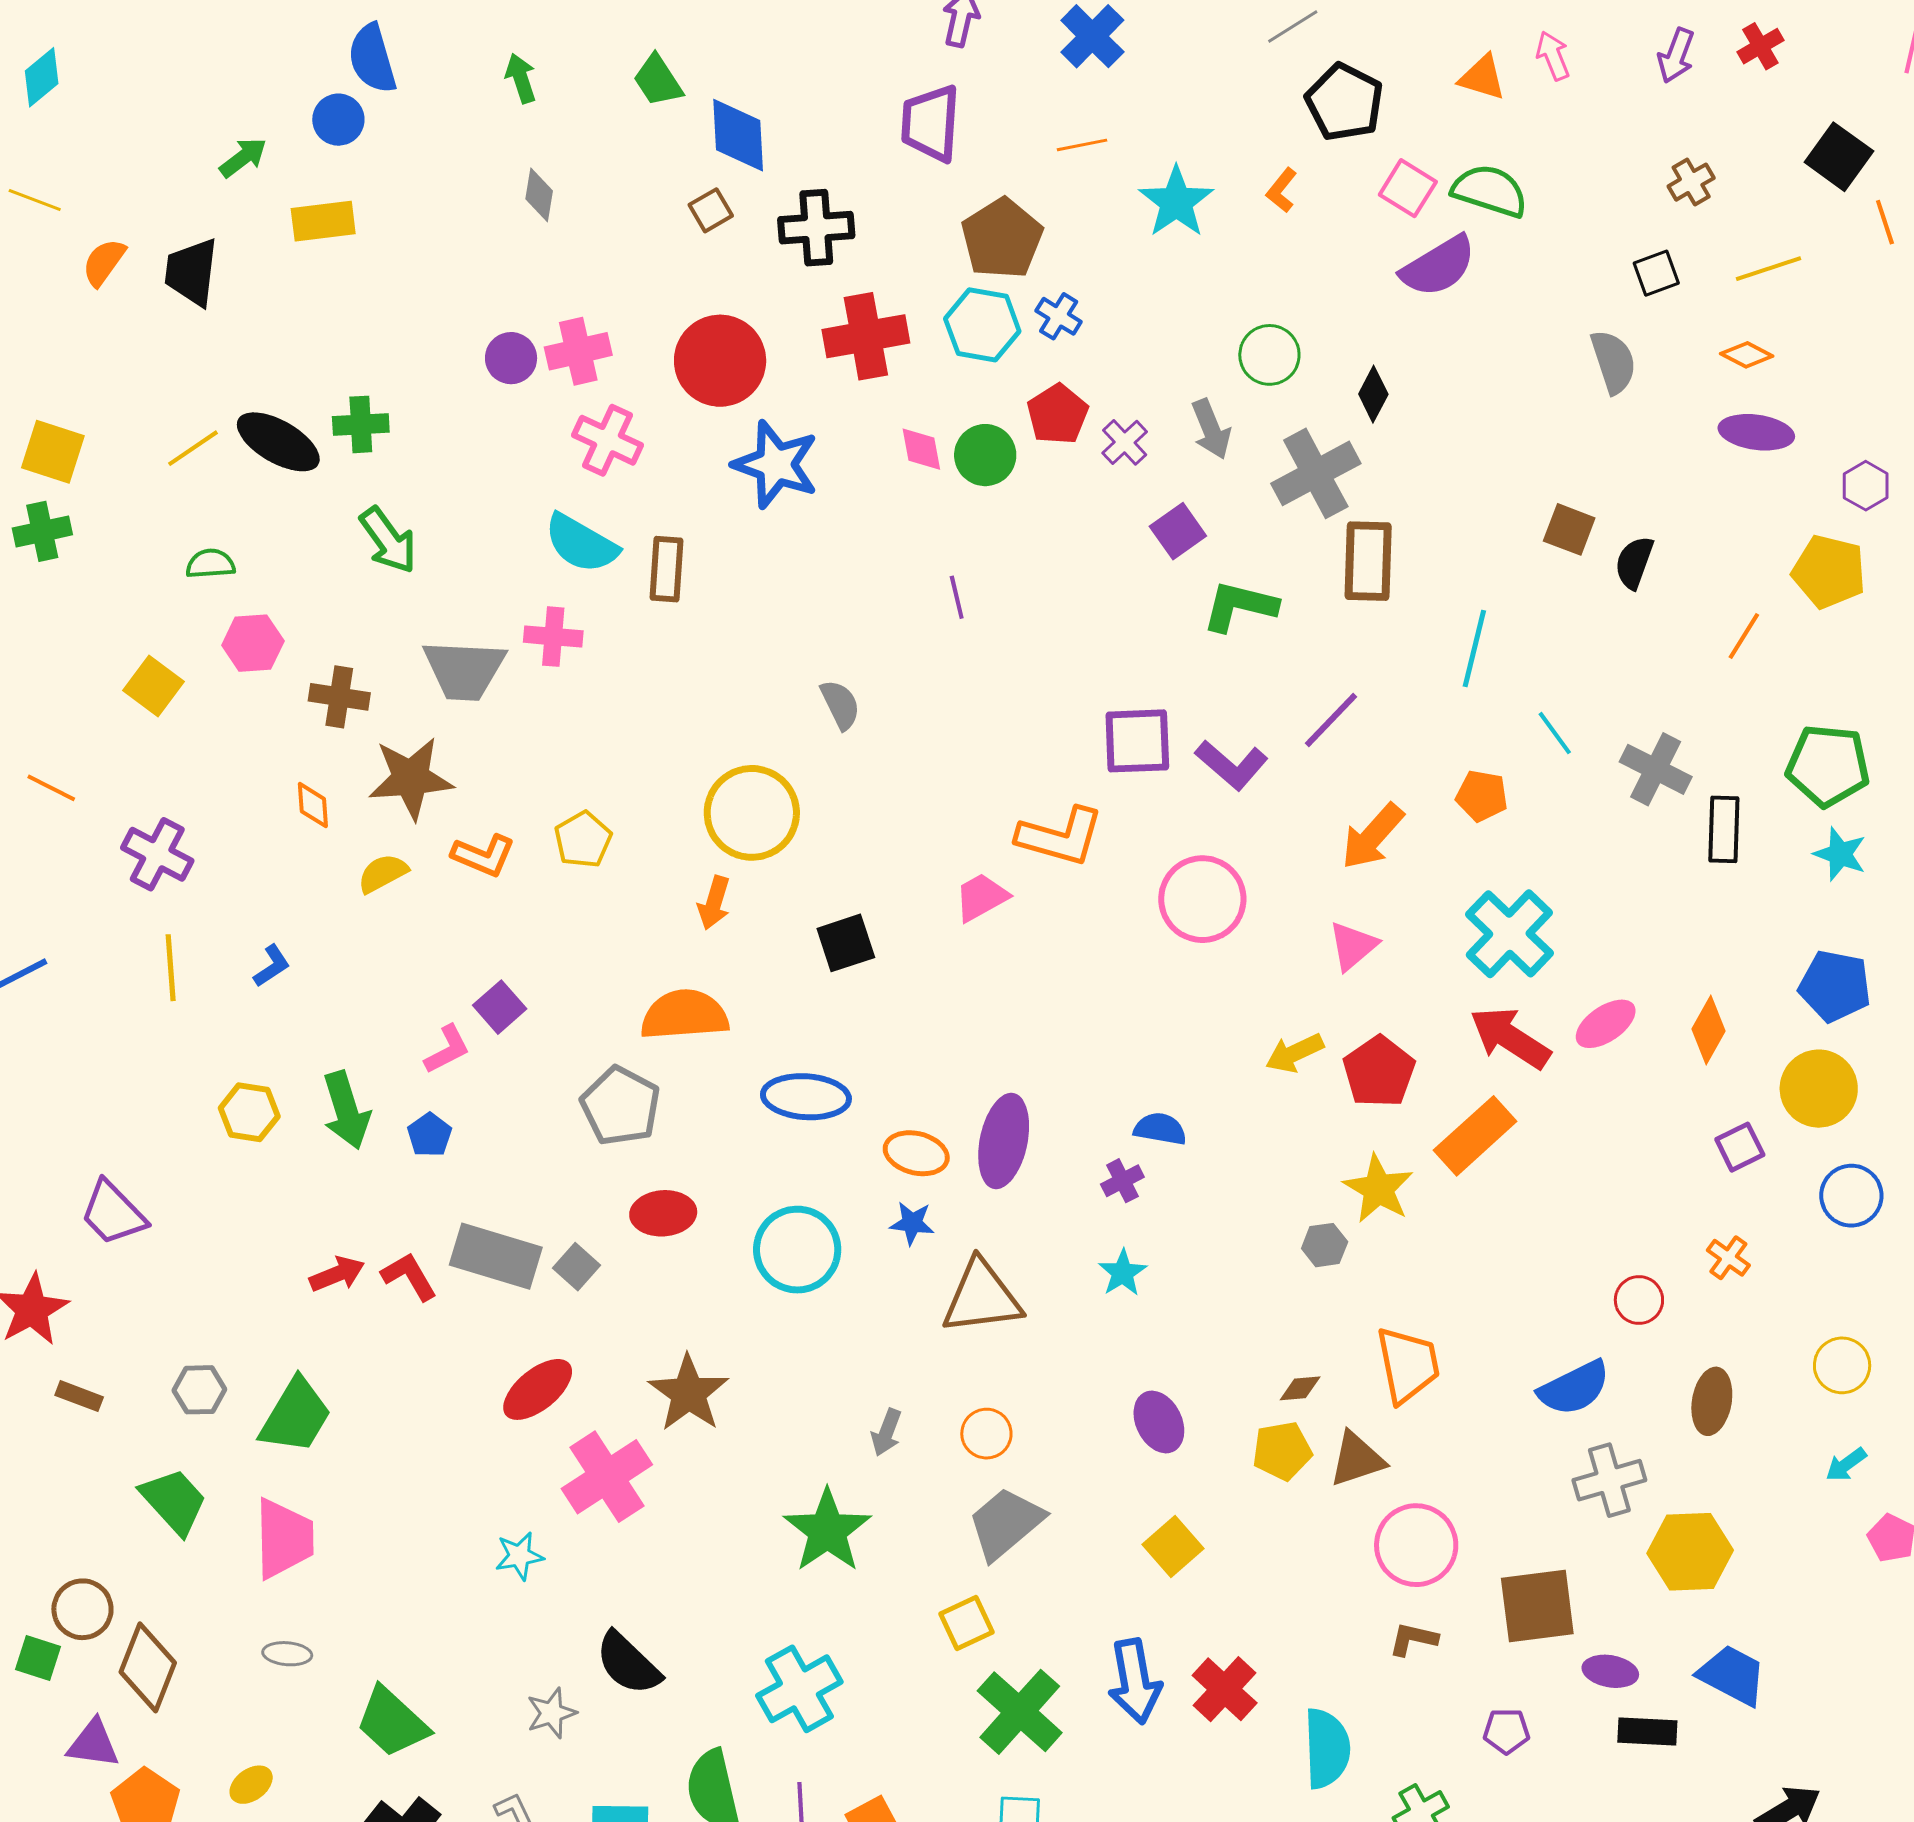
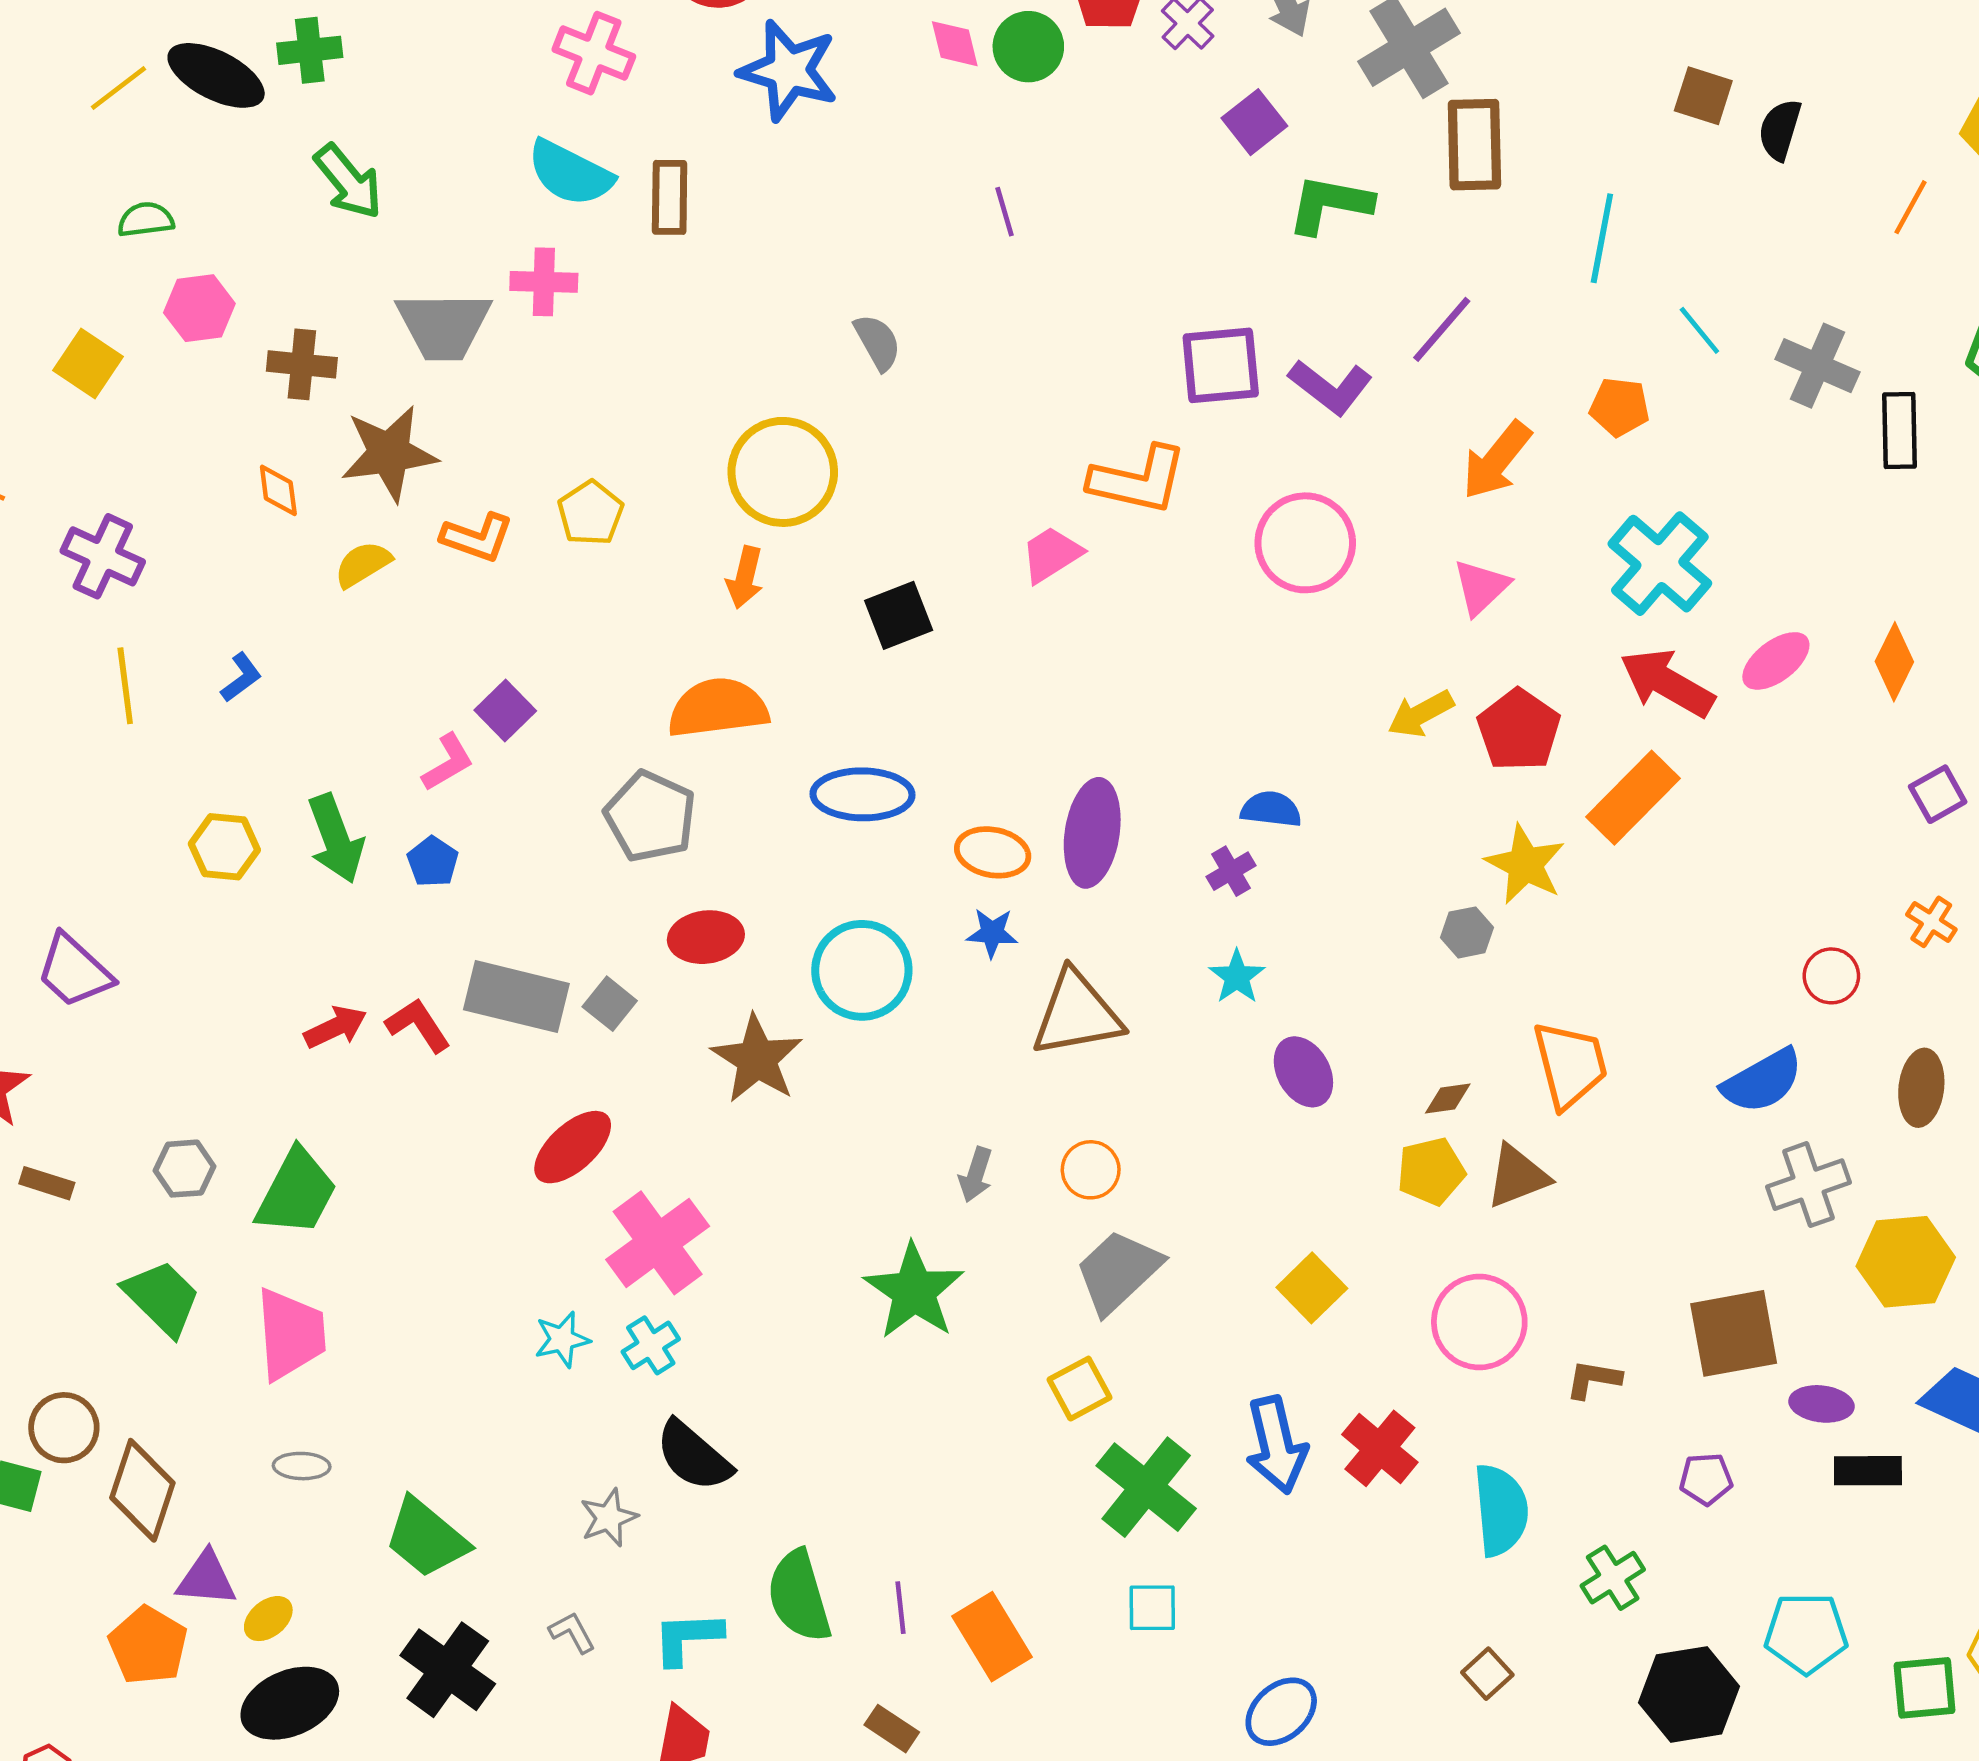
brown star: (689, 1393) -> (757, 1059), moved
purple ellipse: (1159, 1422) -> (1303, 1072), moved
pink circle: (1416, 1545) -> (1479, 1322), moved
cyan cross: (799, 1689) -> (651, 1345), moved, size x0.6
purple triangle: (93, 1744) -> (206, 1579), moved

